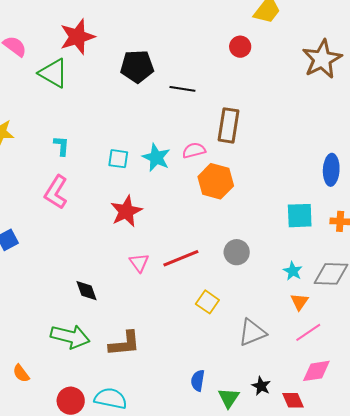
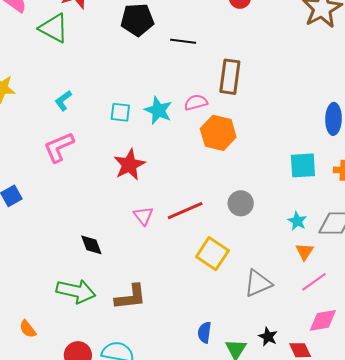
cyan L-shape: (61, 146) -> (63, 101), turned -130
pink L-shape: (56, 192) -> (59, 147), turned 36
yellow square: (207, 302) -> (212, 254), size x1.4

